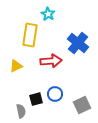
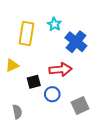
cyan star: (48, 14) -> (54, 24), moved
red arrow: (51, 61) -> (60, 70), moved
black square: (36, 99) -> (34, 82), moved

